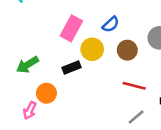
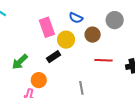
blue semicircle: (111, 24) -> (76, 18), turned 80
pink rectangle: (71, 28) -> (47, 27), turned -36
gray line: (136, 117) -> (81, 88), moved, turned -48

